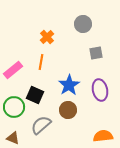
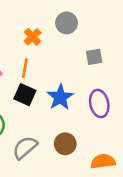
gray circle: (83, 24) -> (67, 23), moved
black square: (35, 95) -> (25, 95), moved
brown circle: (68, 110) -> (65, 144), moved

